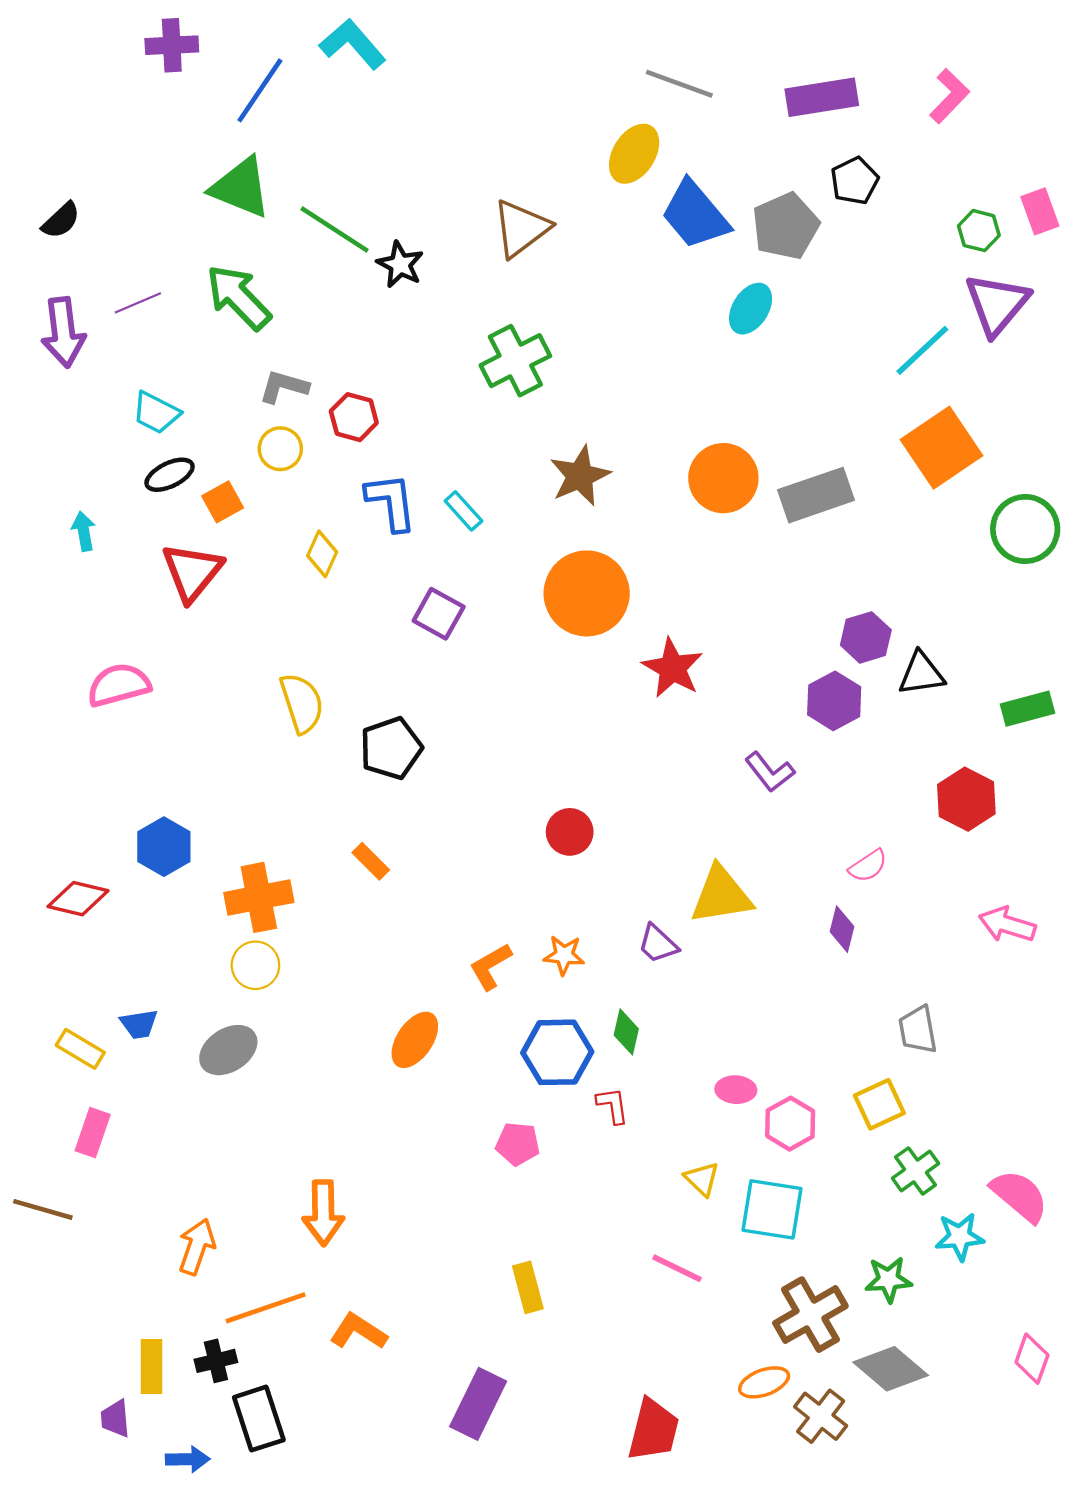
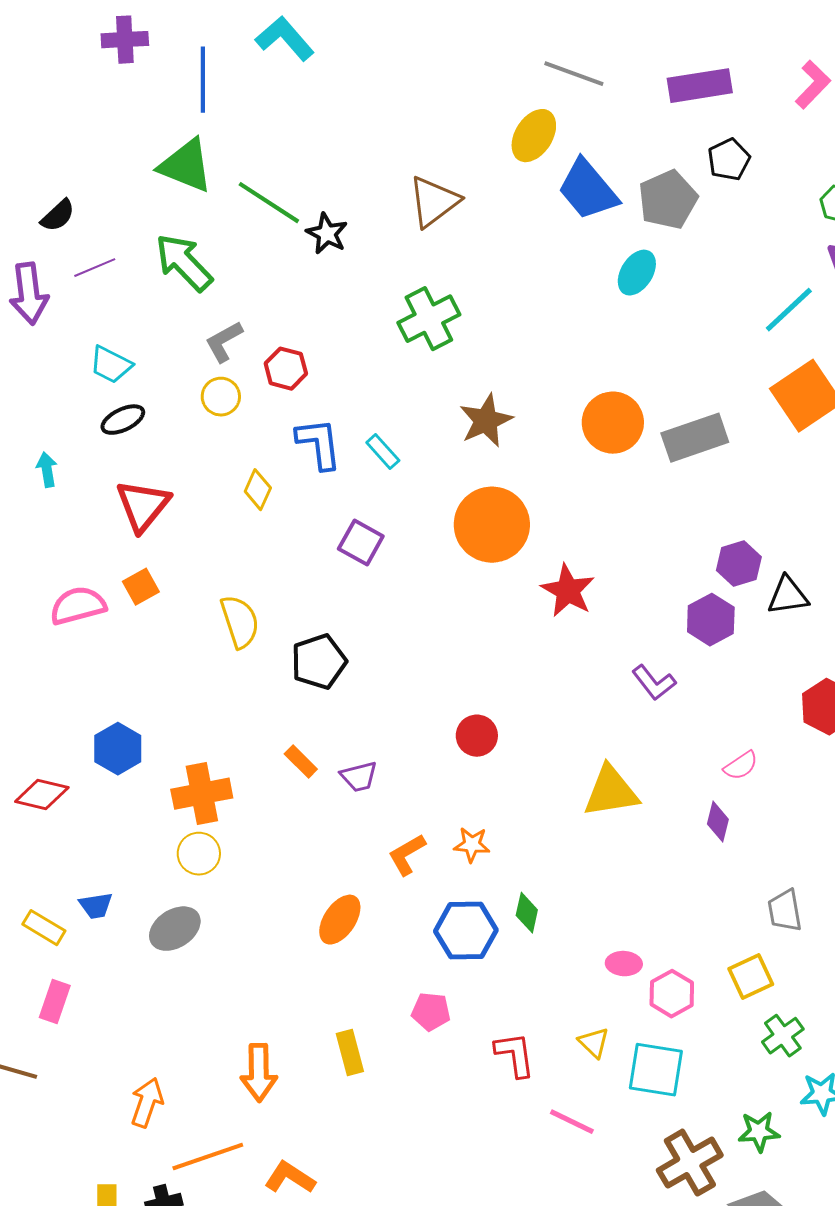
blue line: (260, 90) -> (203, 80), turned -34
black semicircle: (61, 220) -> (58, 216), moved
gray L-shape: (284, 387) -> (224, 342), turned -45
orange square: (223, 502) -> (141, 587), moved
purple trapezoid: (658, 944) -> (359, 777), moved, turned -57
red L-shape: (613, 1105) -> (515, 1055), moved, size x1.4
yellow rectangle: (528, 1287) -> (350, 1053), moved

